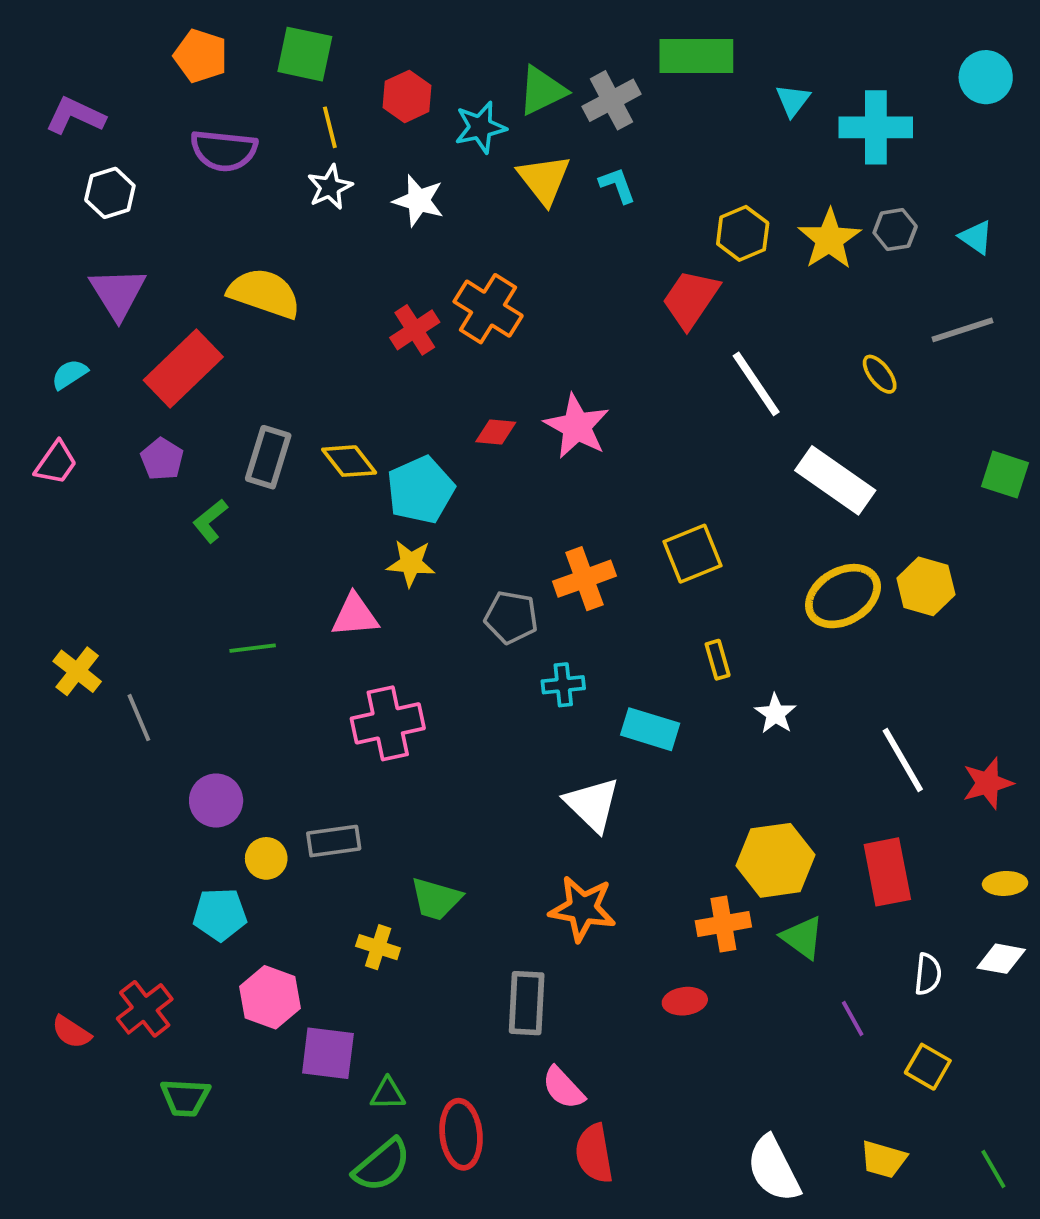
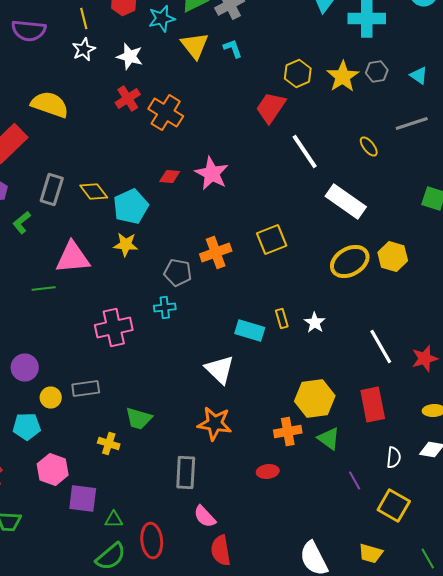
red cross: (415, 330) -> (128, 98), moved
pink triangle: (355, 615) -> (73, 258), moved, size x1.4
yellow rectangle: (718, 660) -> (282, 318), moved
cyan cross: (563, 685) -> (165, 308), moved
yellow square: (928, 1067) -> (394, 506), size x1.4

